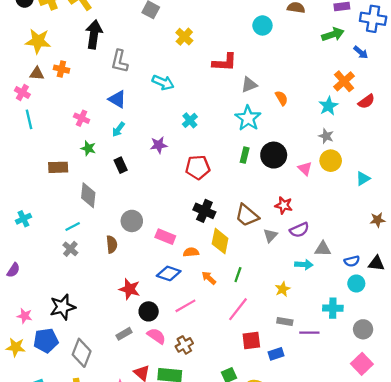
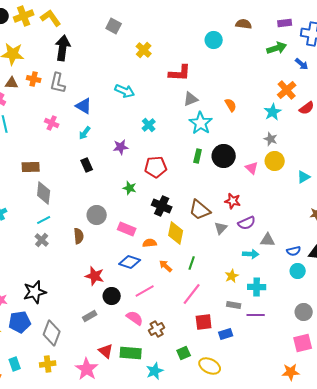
gray L-shape: (120, 61) -> (58, 83), moved
gray triangle: (249, 85) -> (191, 99), moved
green star: (88, 148) -> (130, 188), moved
gray diamond: (88, 195) -> (44, 193), moved
cyan cross: (333, 308) -> (257, 287), moved
pink semicircle: (156, 336) -> (135, 318), moved
brown cross: (184, 345) -> (157, 329), moved
pink square: (362, 364) -> (303, 343), turned 30

